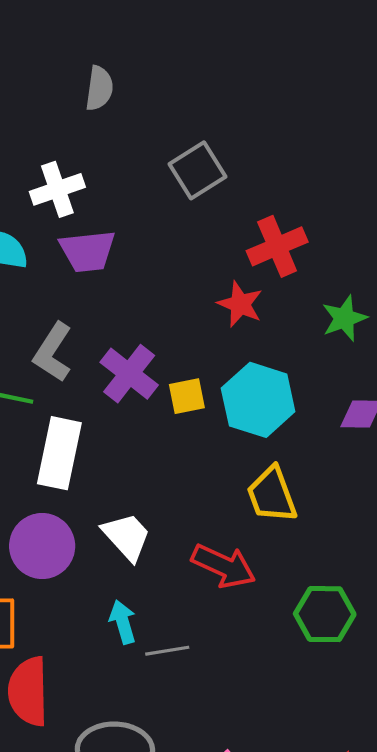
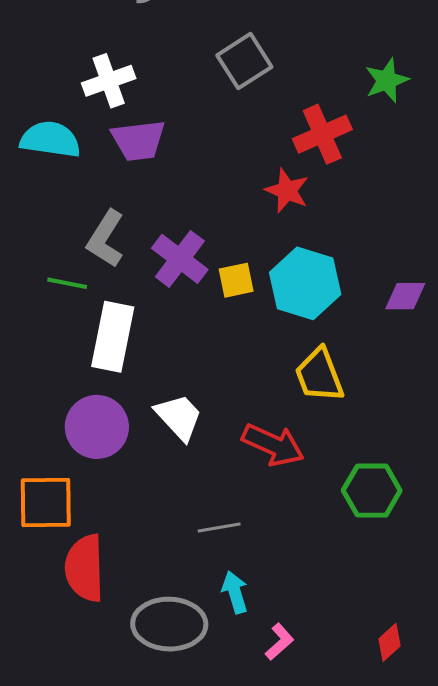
green star: (344, 318) -> (387, 80), moved
cyan arrow: (123, 622) -> (235, 592), moved

